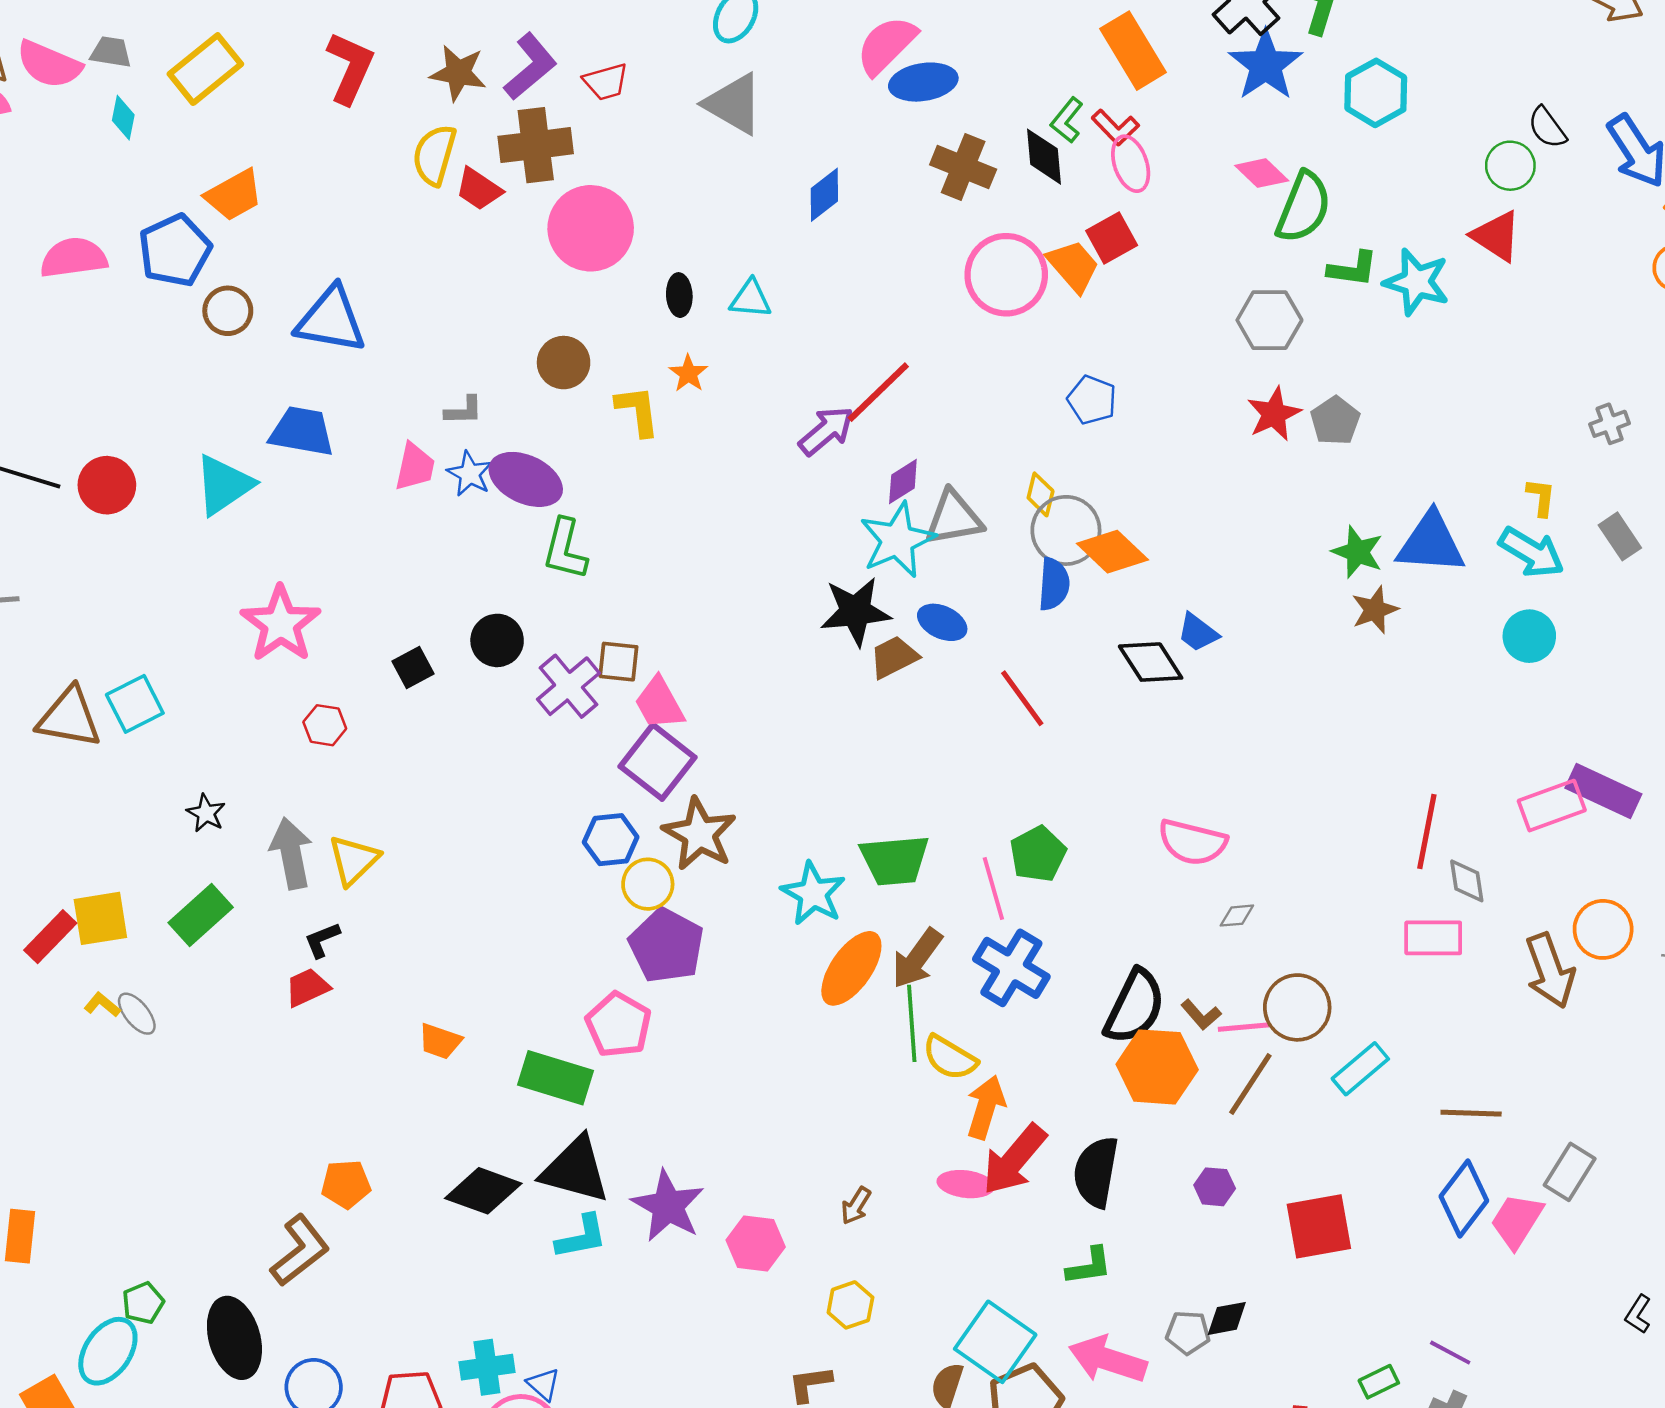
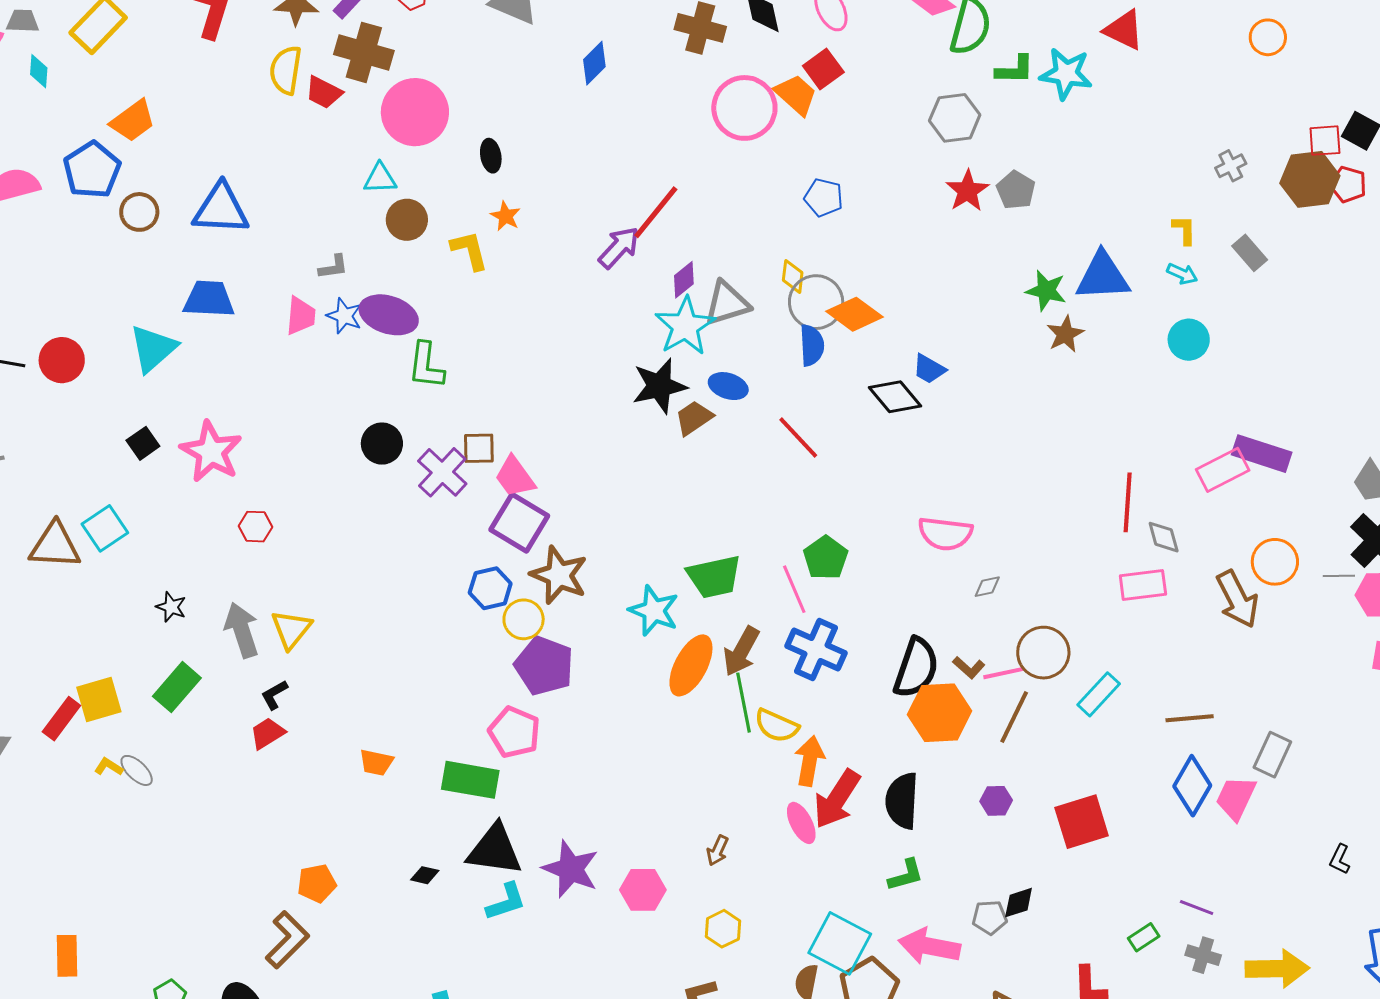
brown cross: (536, 145) -> (364, 52), turned 30
cyan triangle: (751, 299) -> (380, 178), moved
cyan arrow: (1531, 552) -> (1182, 274), size x0.6
black square: (413, 668) -> (143, 443), moved
pink ellipse: (966, 1184) -> (801, 823), turned 63
black diamond: (483, 1191) -> (425, 875), size x0.5

